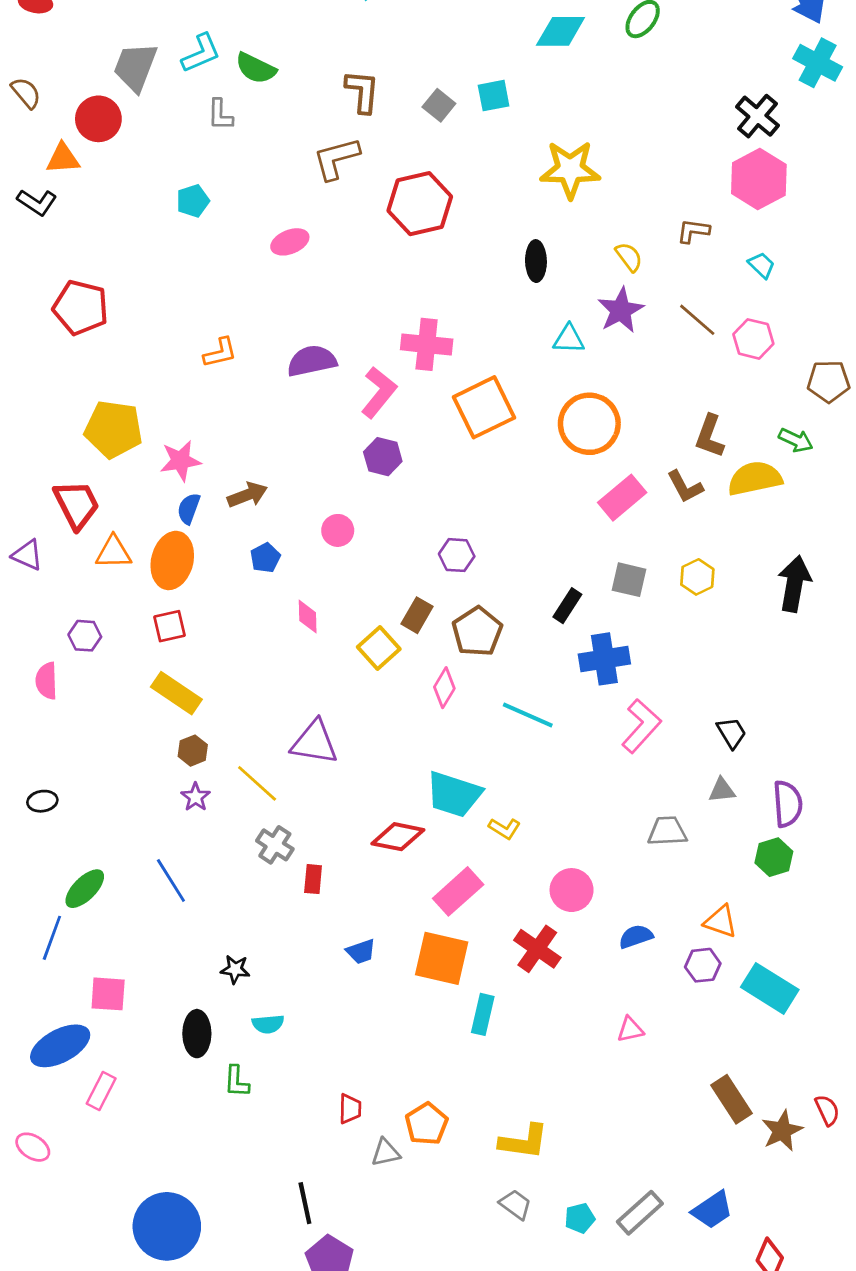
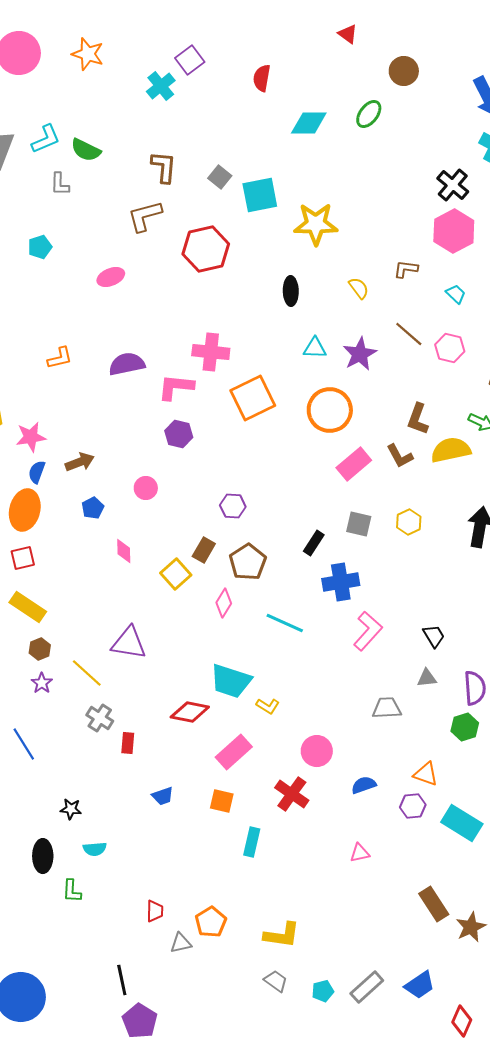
cyan square: (494, 96) -> (260, 195), moved, size x1.5
purple star: (621, 310) -> (360, 354), moved
pink L-shape: (379, 392) -> (176, 387), turned -123
orange square: (442, 958) -> (222, 801), size x0.6

